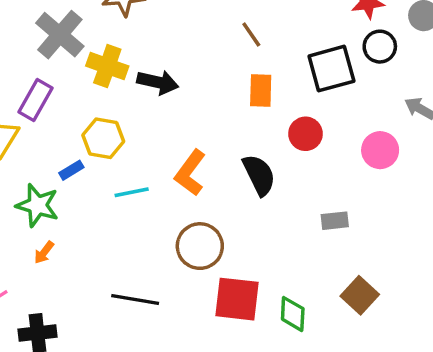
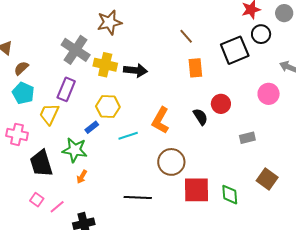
red circle: (305, 134) -> (221, 104), moved
black semicircle: (259, 175) -> (200, 117), size x0.7

